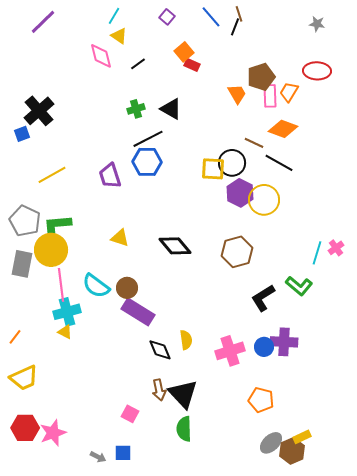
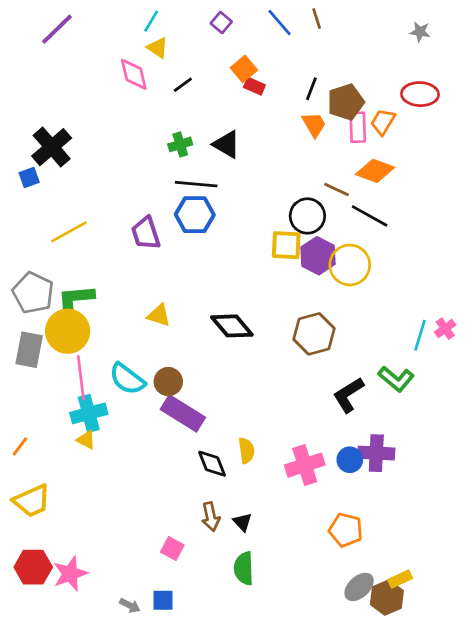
black line: (235, 27) -> (311, 89), moved
black line: (148, 139) -> (196, 184), turned 32
yellow square: (213, 169) -> (286, 245), moved
black triangle: (183, 394) -> (242, 522), size x0.5

